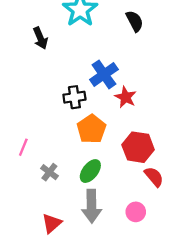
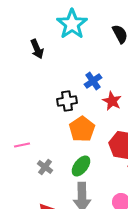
blue cross: (104, 74) -> (93, 81), size x0.7
pink line: (23, 147) -> (22, 145), turned 56

